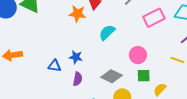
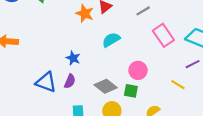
pink rectangle: (154, 18) -> (163, 35), turned 70
blue triangle: (55, 66) -> (46, 82), moved, size x1.5
green square: (144, 76) -> (131, 91), moved

